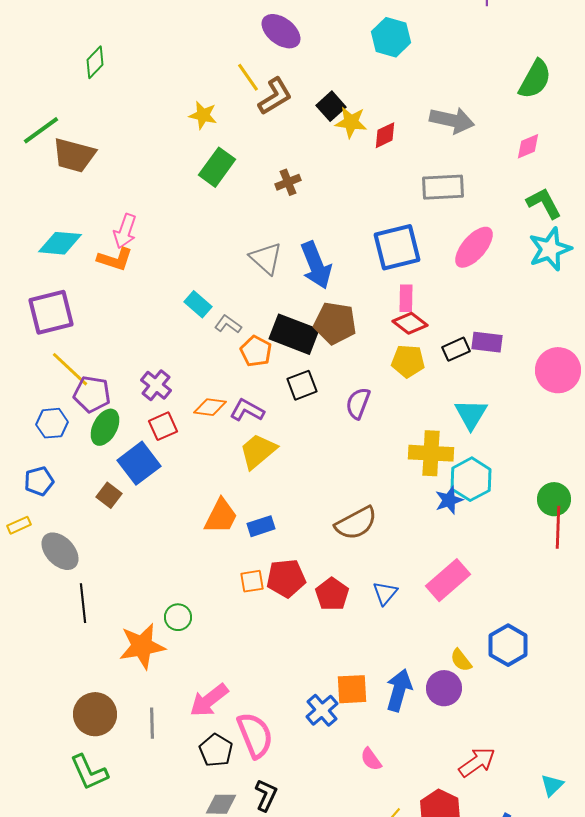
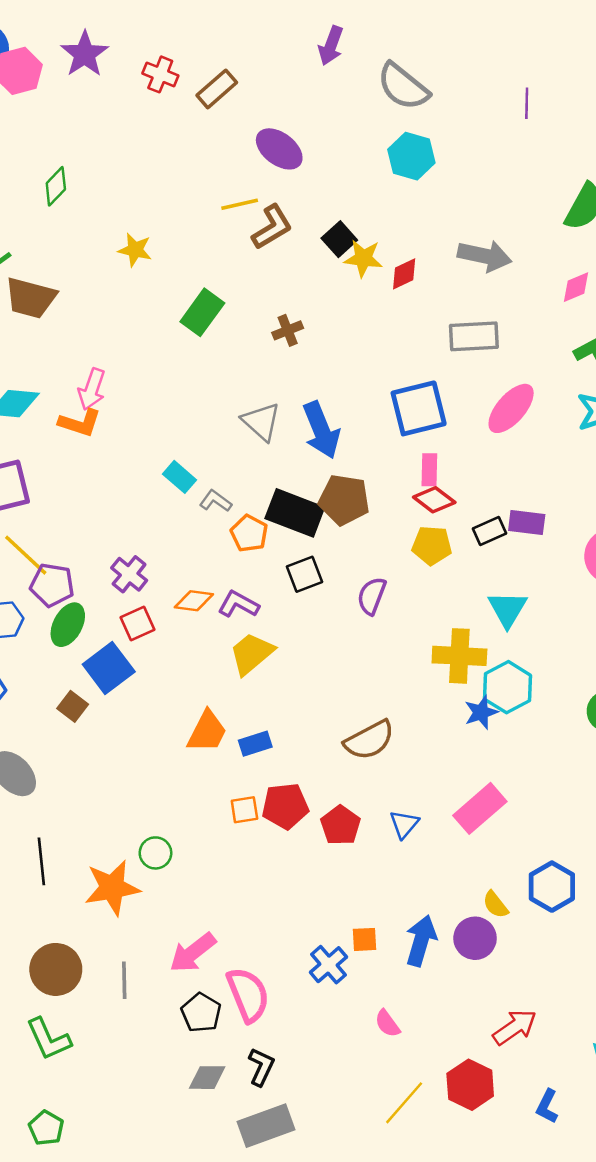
yellow line: (248, 77) -> (240, 204), turned -68
yellow star: (203, 115) -> (135, 250), moved
black line: (83, 603) -> (41, 861), moved
orange square: (352, 689) -> (365, 939), size x0.7

